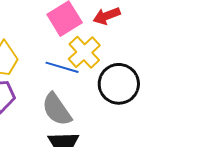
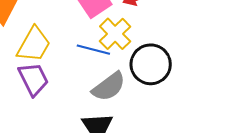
gray semicircle: (57, 109) -> (109, 87), moved, turned -90

